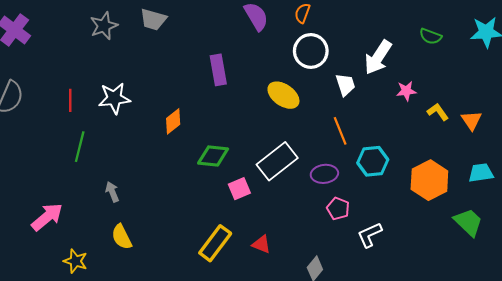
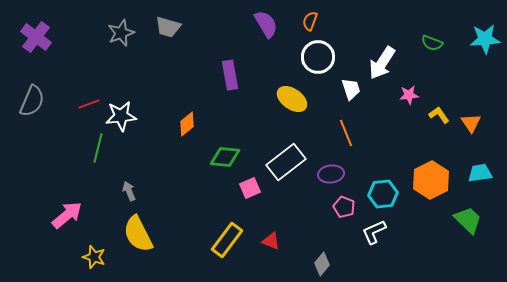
white star: (114, 98) -> (121, 116), moved
red line: (70, 100) -> (89, 104), turned 70
cyan hexagon: (373, 161) -> (383, 194), moved
yellow semicircle: (122, 237) -> (138, 234), size x1.5

